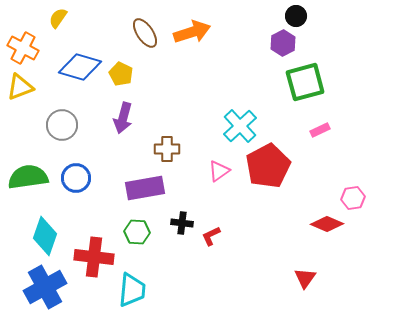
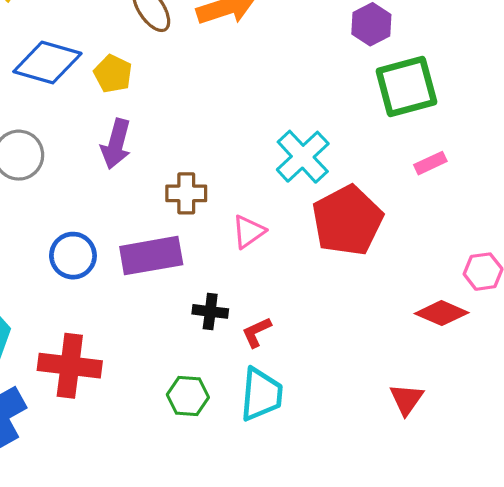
pink triangle: (219, 171) -> (248, 232), moved
blue circle: (76, 178) -> (73, 256), moved
green hexagon: (137, 232) -> (188, 396), moved
cyan trapezoid: (132, 290) -> (261, 394), moved

